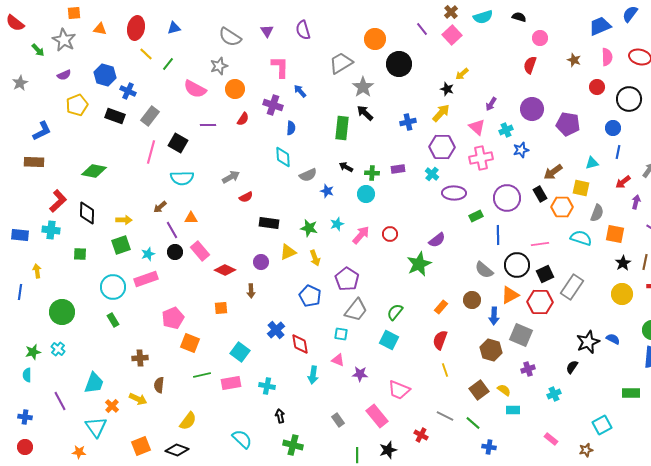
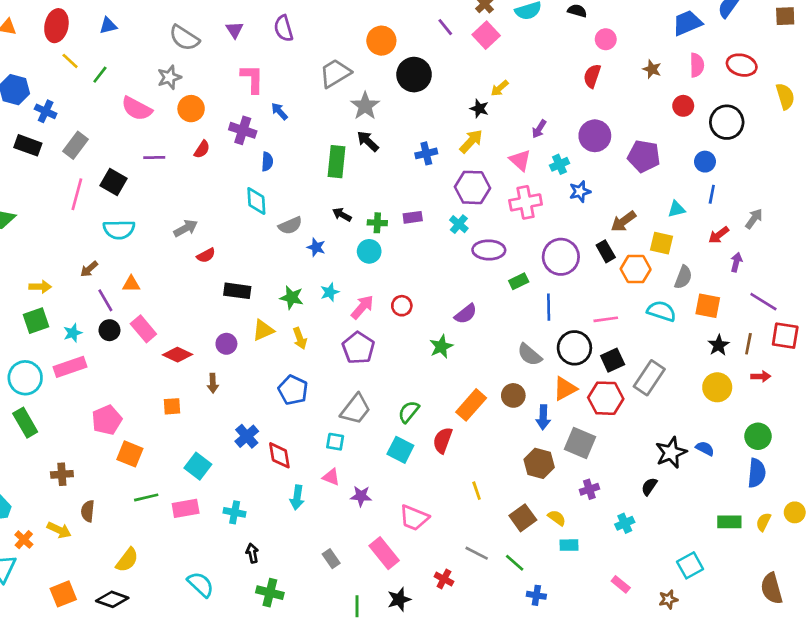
green star: (419, 264) -> (441, 347), size x0.7
purple pentagon: (347, 279) -> (358, 348), moved
orange rectangle: (441, 307) -> (471, 405), size x1.6
green rectangle: (113, 320) -> (25, 423), size x1.5
red semicircle: (440, 340) -> (443, 440), moved

